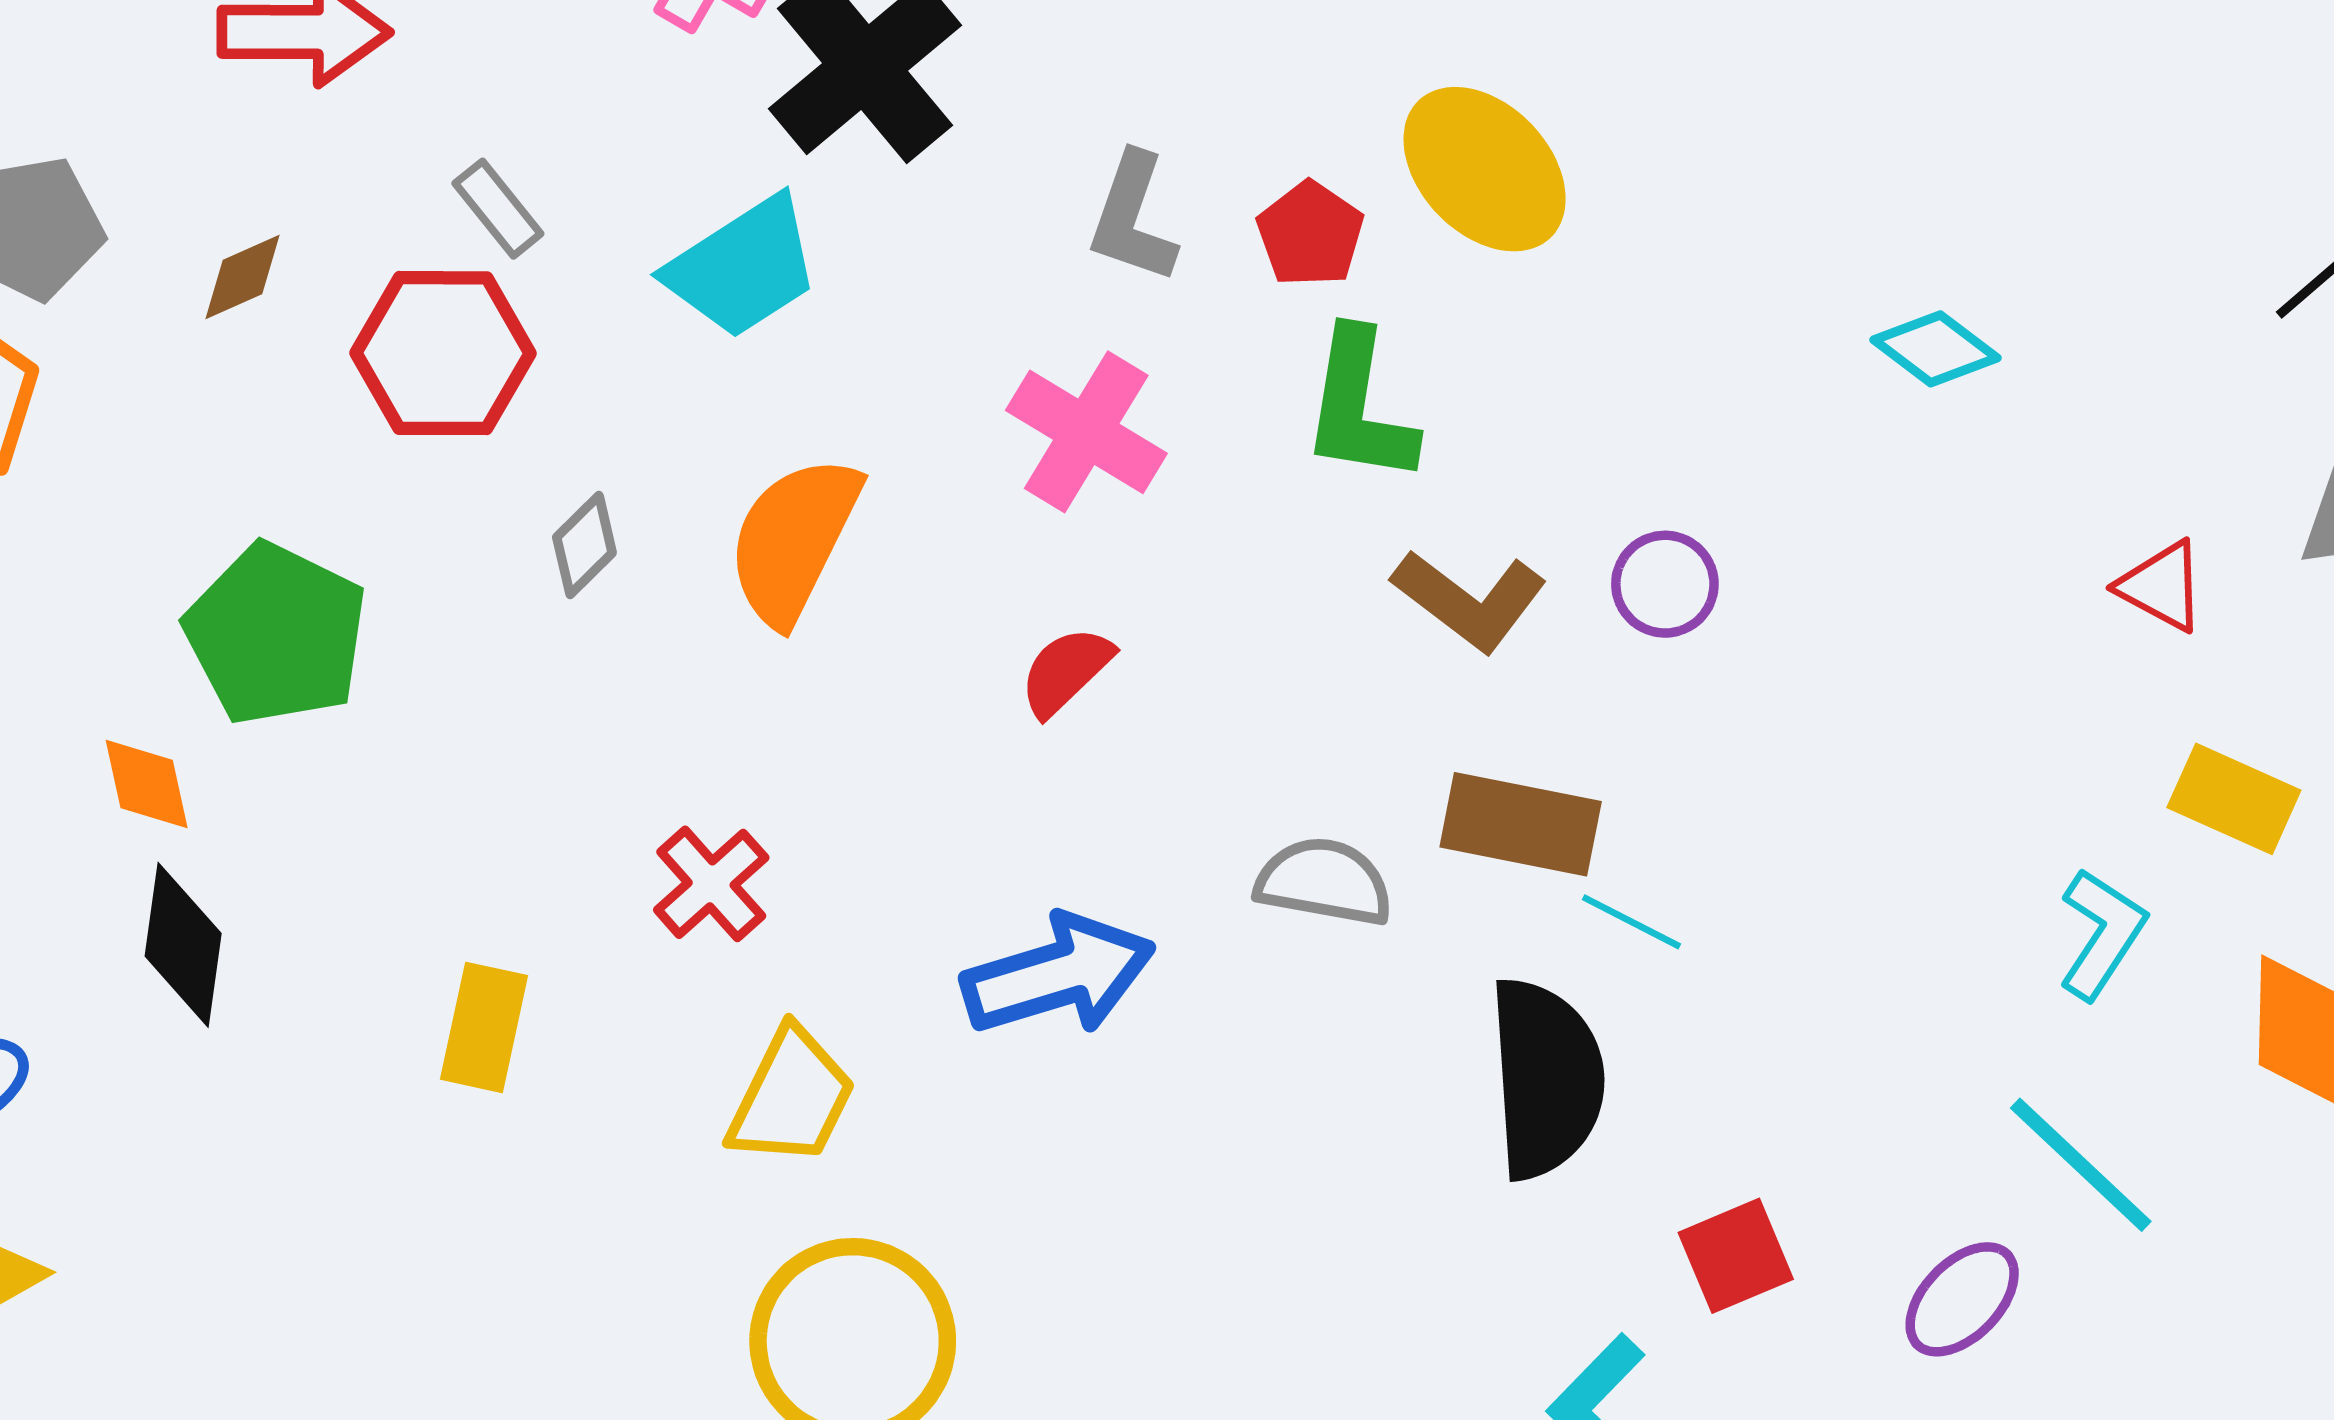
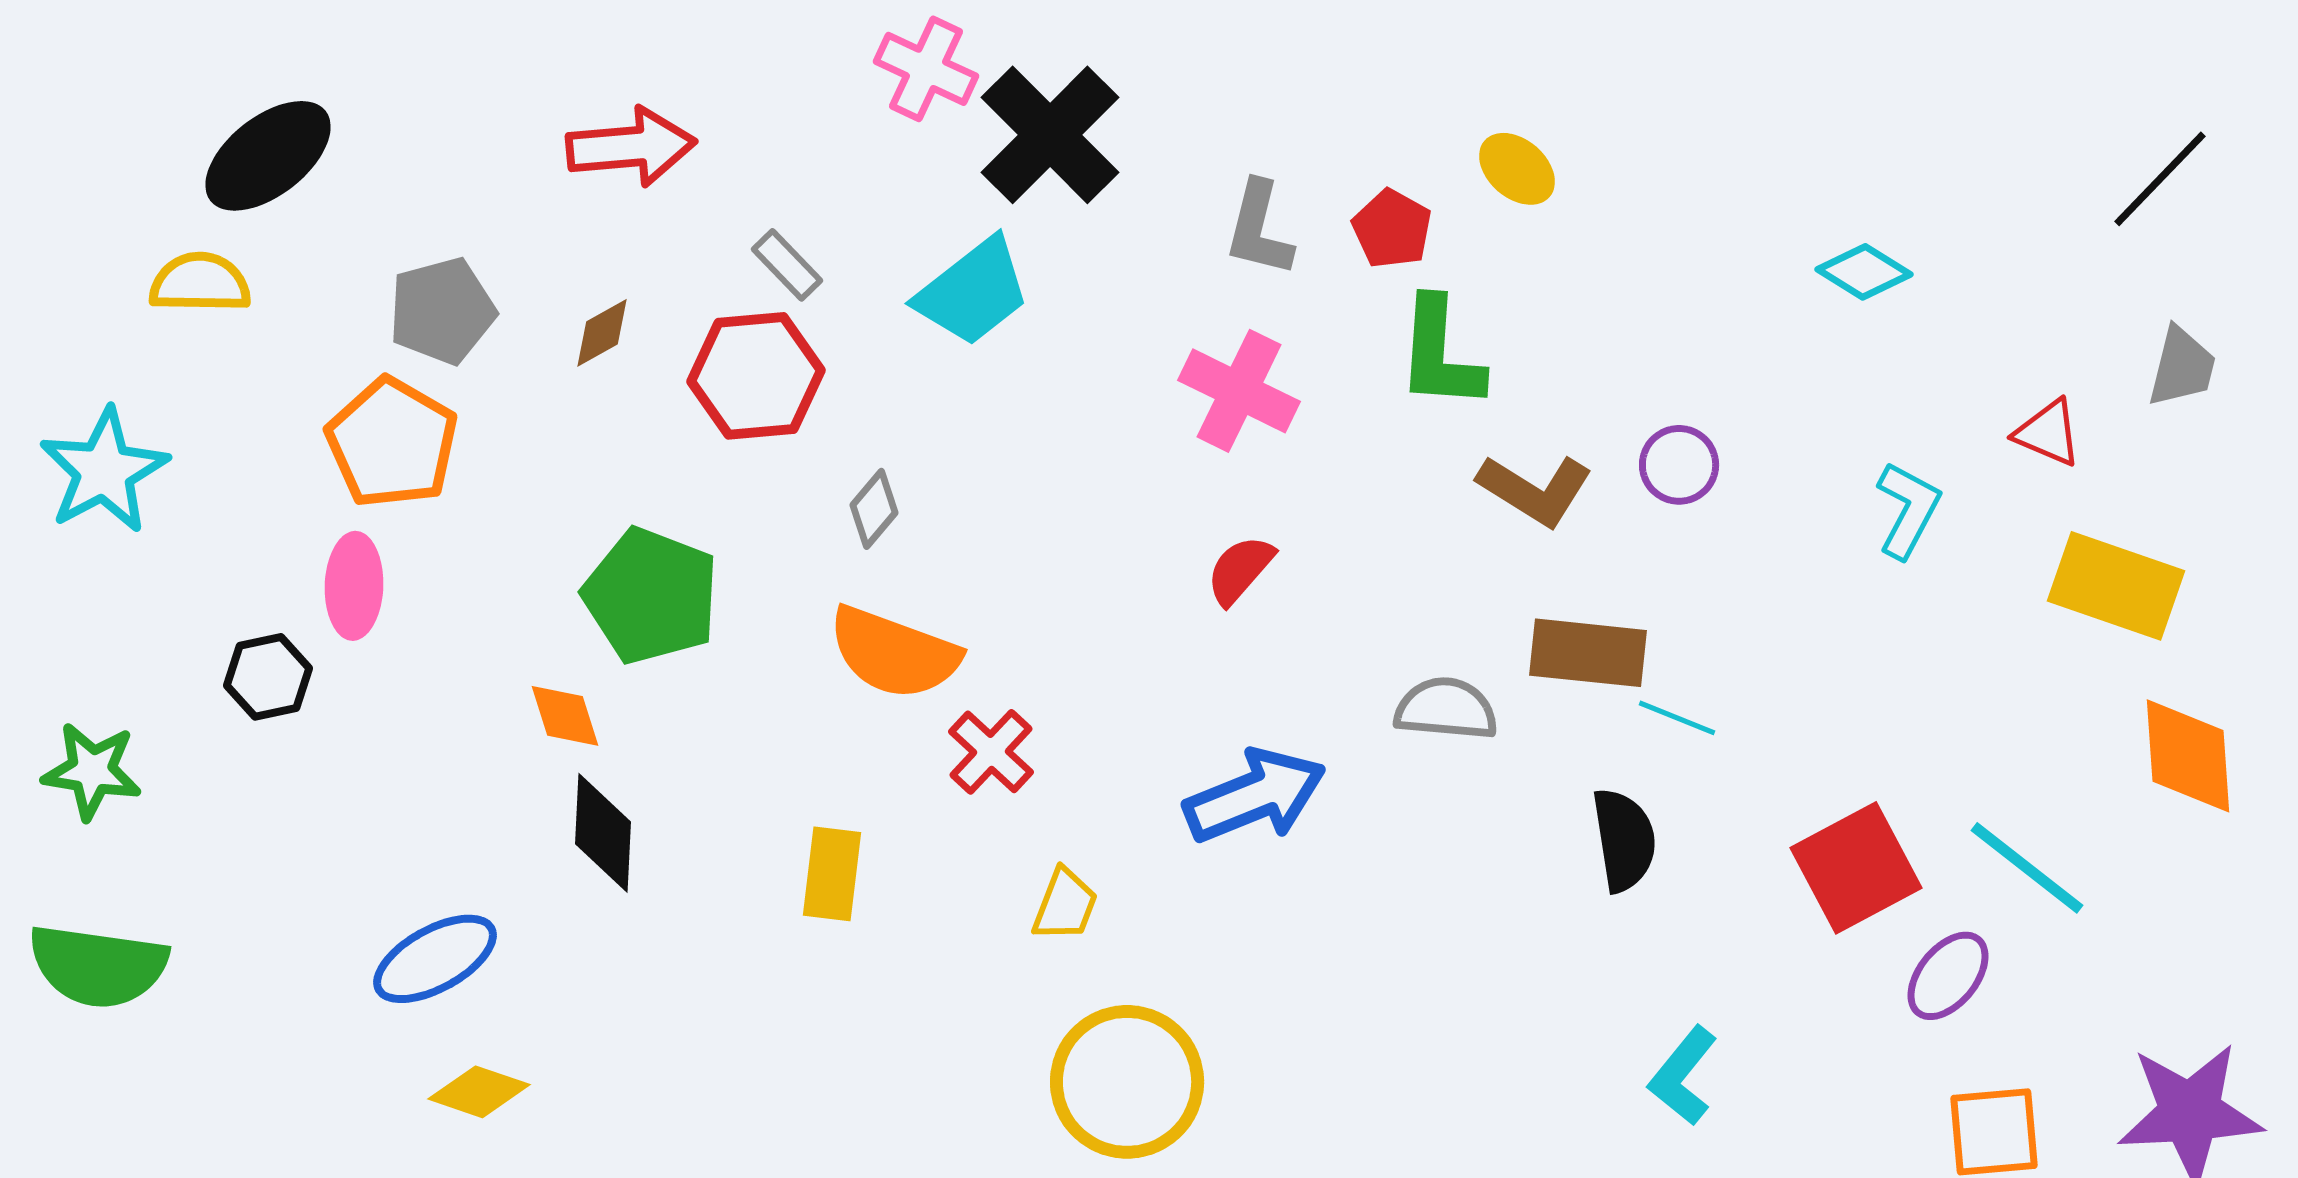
yellow ellipse: (1485, 169) -> (1517, 169), size x0.6
orange semicircle: (794, 540) -> (894, 653), moved, turned -91
yellow rectangle: (2234, 799) -> (2116, 586), size x1.4
cyan L-shape: (2102, 934) -> (1908, 510), moved
black semicircle: (1546, 1078) -> (1624, 840), size x0.7
yellow trapezoid: (791, 1097) -> (1065, 905), size x0.7
red square: (1736, 1256) -> (1856, 868), moved, size x1.5

